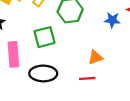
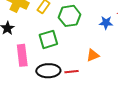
red line: (87, 78) -> (71, 72), moved

